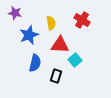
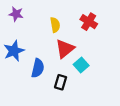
blue star: (29, 35) -> (14, 51), moved
red triangle: (60, 45) -> (65, 49), turned -42

